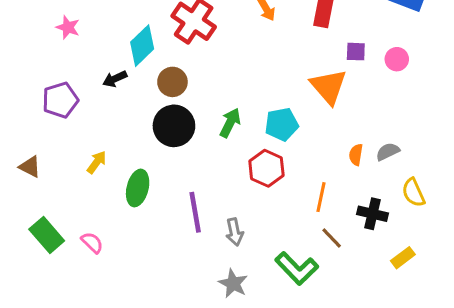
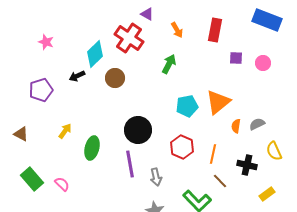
orange triangle: (329, 86) -> (218, 102), moved, turned 32
green arrow: (230, 123) -> (169, 64), moved
black circle: (174, 126) -> (138, 130), moved
red hexagon: (266, 168) -> (182, 147), moved

